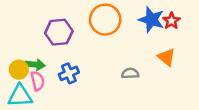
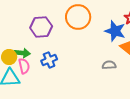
blue star: (151, 20) -> (115, 31), moved
gray semicircle: (130, 73) -> (109, 65), moved

